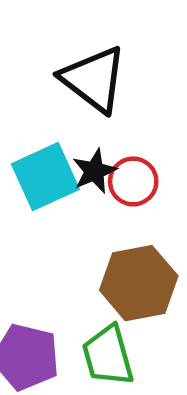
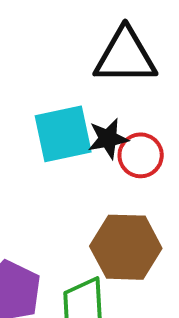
black triangle: (94, 79) -> (125, 56), turned -50

